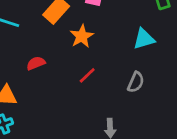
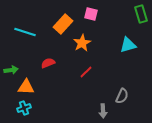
gray semicircle: (136, 82) -> (122, 96), moved

